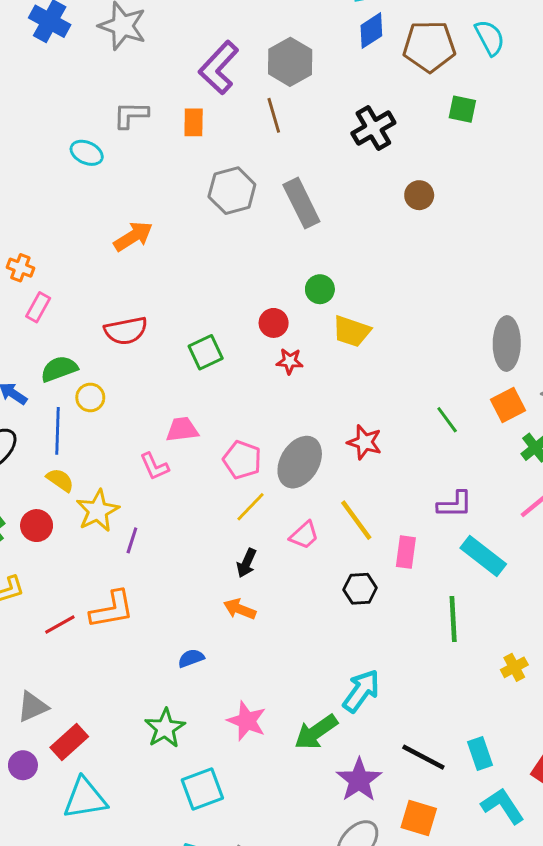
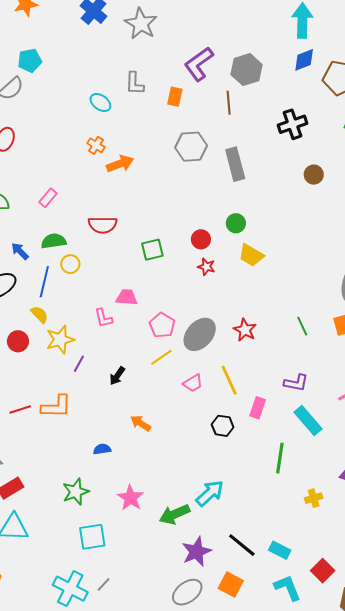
gray L-shape: (131, 115) -> (135, 83), turned -100
orange cross: (20, 268) -> (96, 145), moved
black arrow: (247, 563) -> (117, 376), moved
cyan rectangle: (480, 753) -> (280, 550), turned -55

